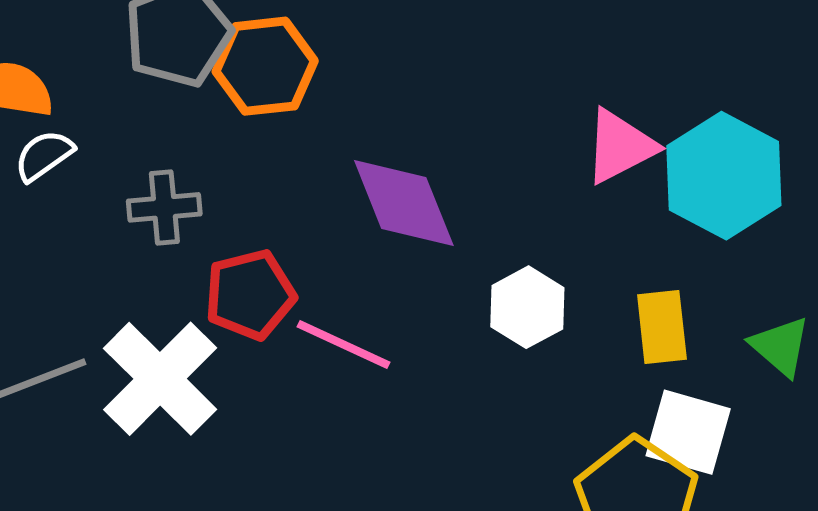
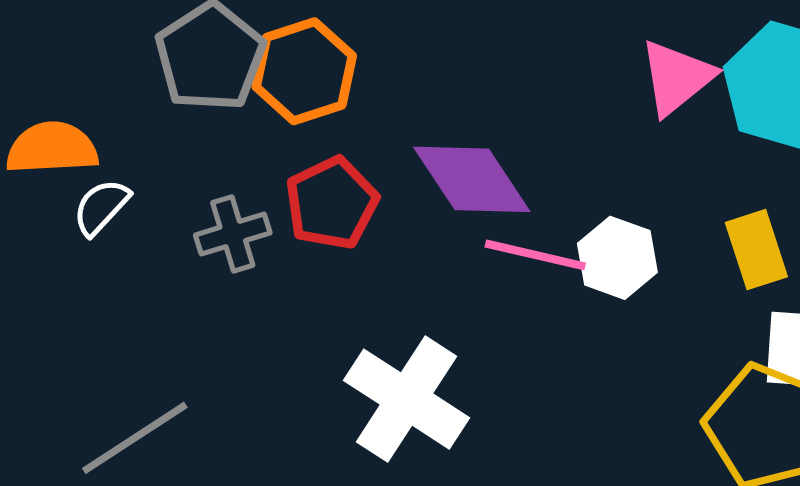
red pentagon: (250, 295) -> (332, 203), moved
pink line: (343, 344) -> (535, 255), moved
white cross: (160, 379) -> (406, 399), moved

